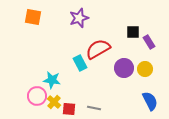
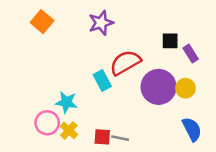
orange square: (33, 17) -> (42, 22), turned 30
purple circle: (124, 68) -> (159, 87), size x1.4
red square: (69, 109) -> (102, 137), moved

